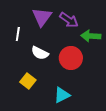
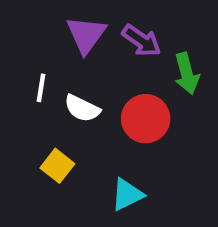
white line: (18, 34) -> (41, 88), moved
green arrow: (91, 36) -> (187, 74), turned -108

